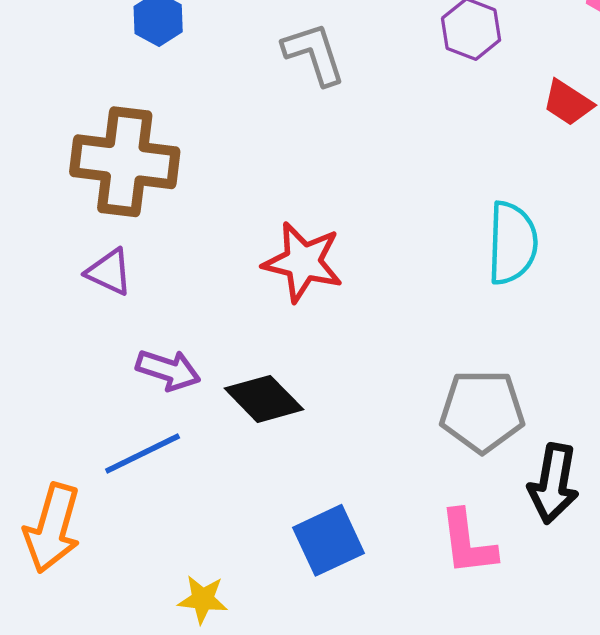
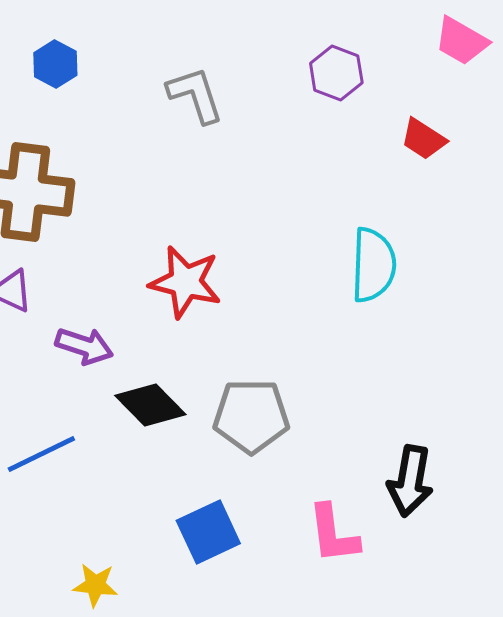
purple arrow: (168, 370) -> (84, 346), moved
gray pentagon: (482, 411) -> (251, 416), moved

